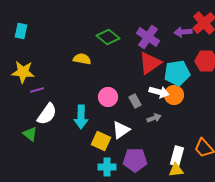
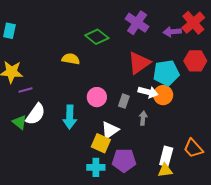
purple cross: (148, 37) -> (137, 23), moved
gray rectangle: (135, 101) -> (124, 101), turned 48
gray arrow: (154, 118) -> (143, 118), turned -64
green triangle: (30, 134) -> (19, 122), moved
yellow square: (101, 141) -> (101, 143), moved

